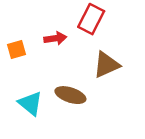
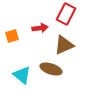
brown triangle: (106, 65) -> (64, 45), moved

